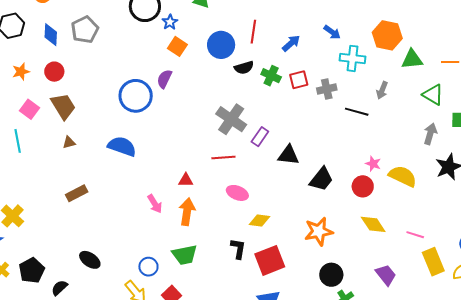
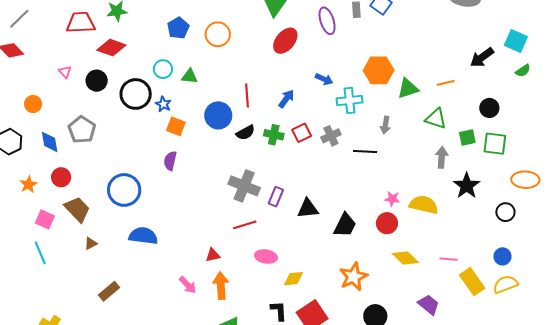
blue circle: (136, 96) -> (124, 190), moved

